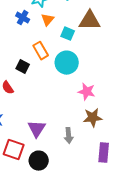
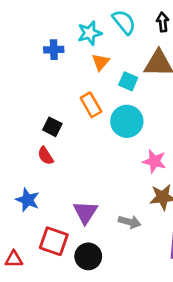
blue cross: (23, 18) -> (54, 50), moved, turned -32
black square: (23, 67) -> (52, 127), moved
gray arrow: (69, 136) -> (130, 222), turned -70

